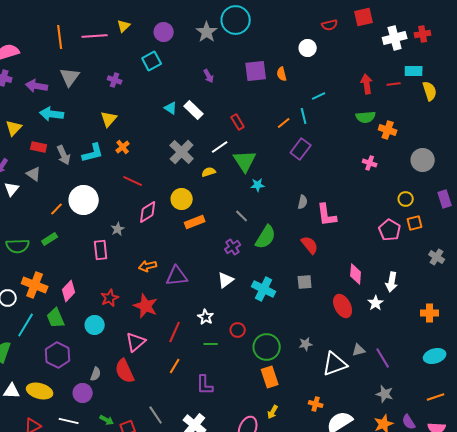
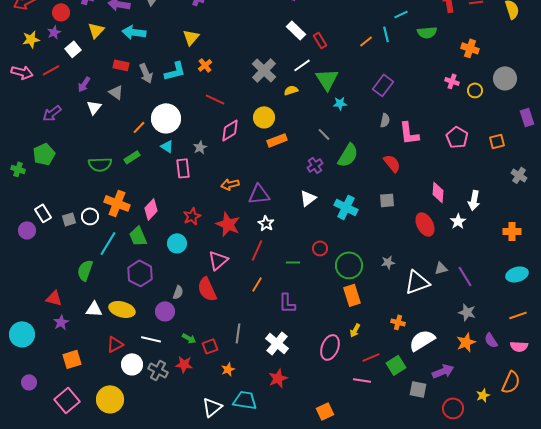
cyan triangle: (171, 108) -> (167, 146), moved
white rectangle: (194, 110) -> (296, 30), moved
green semicircle: (366, 117) -> (427, 32), moved
yellow triangle: (14, 128) -> (96, 30), moved
purple rectangle: (301, 149) -> (383, 85), moved
yellow circle: (406, 199) -> (475, 90), moved
pink pentagon: (390, 230) -> (457, 137), moved
white star: (206, 317) -> (266, 223), moved
gray line: (156, 415) -> (238, 333), turned 42

